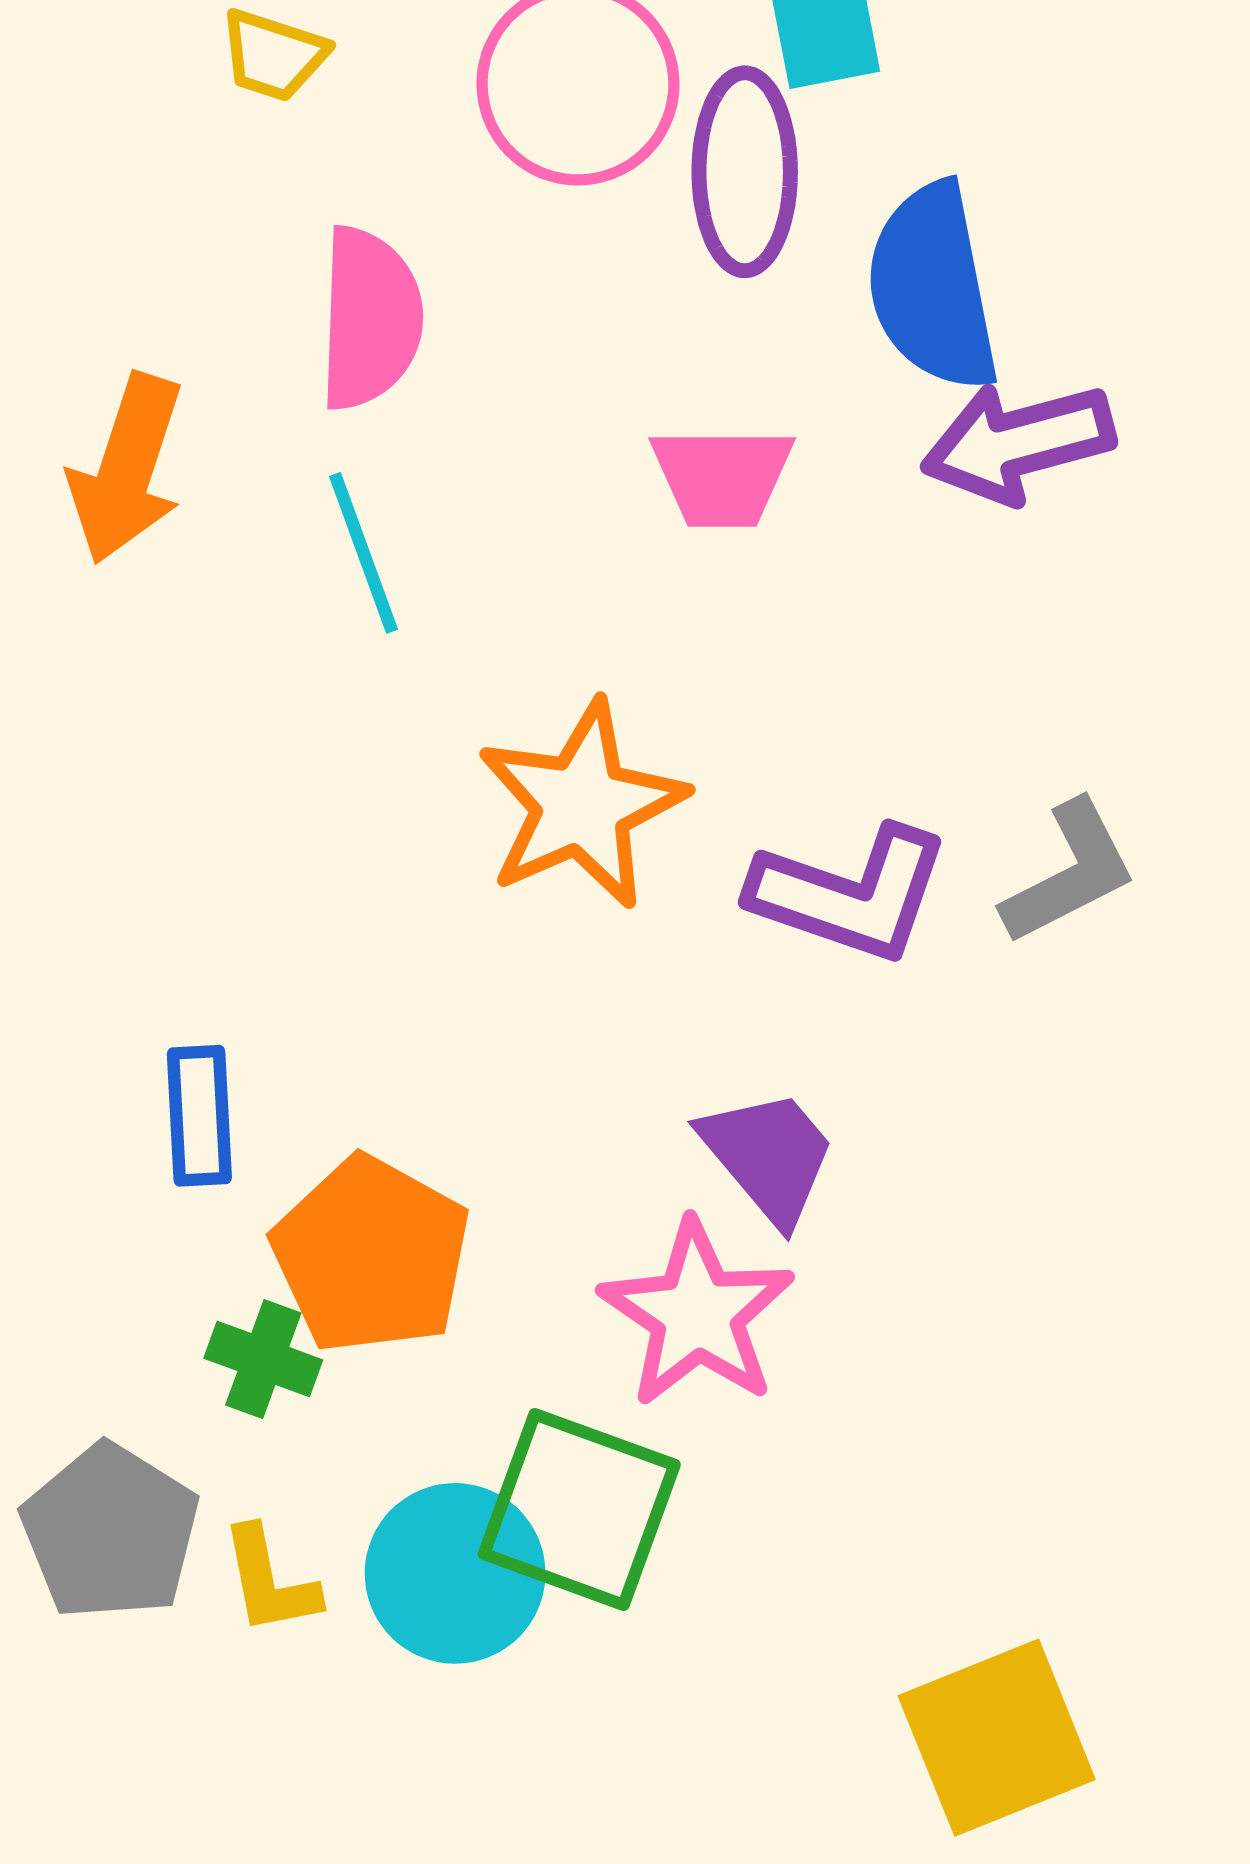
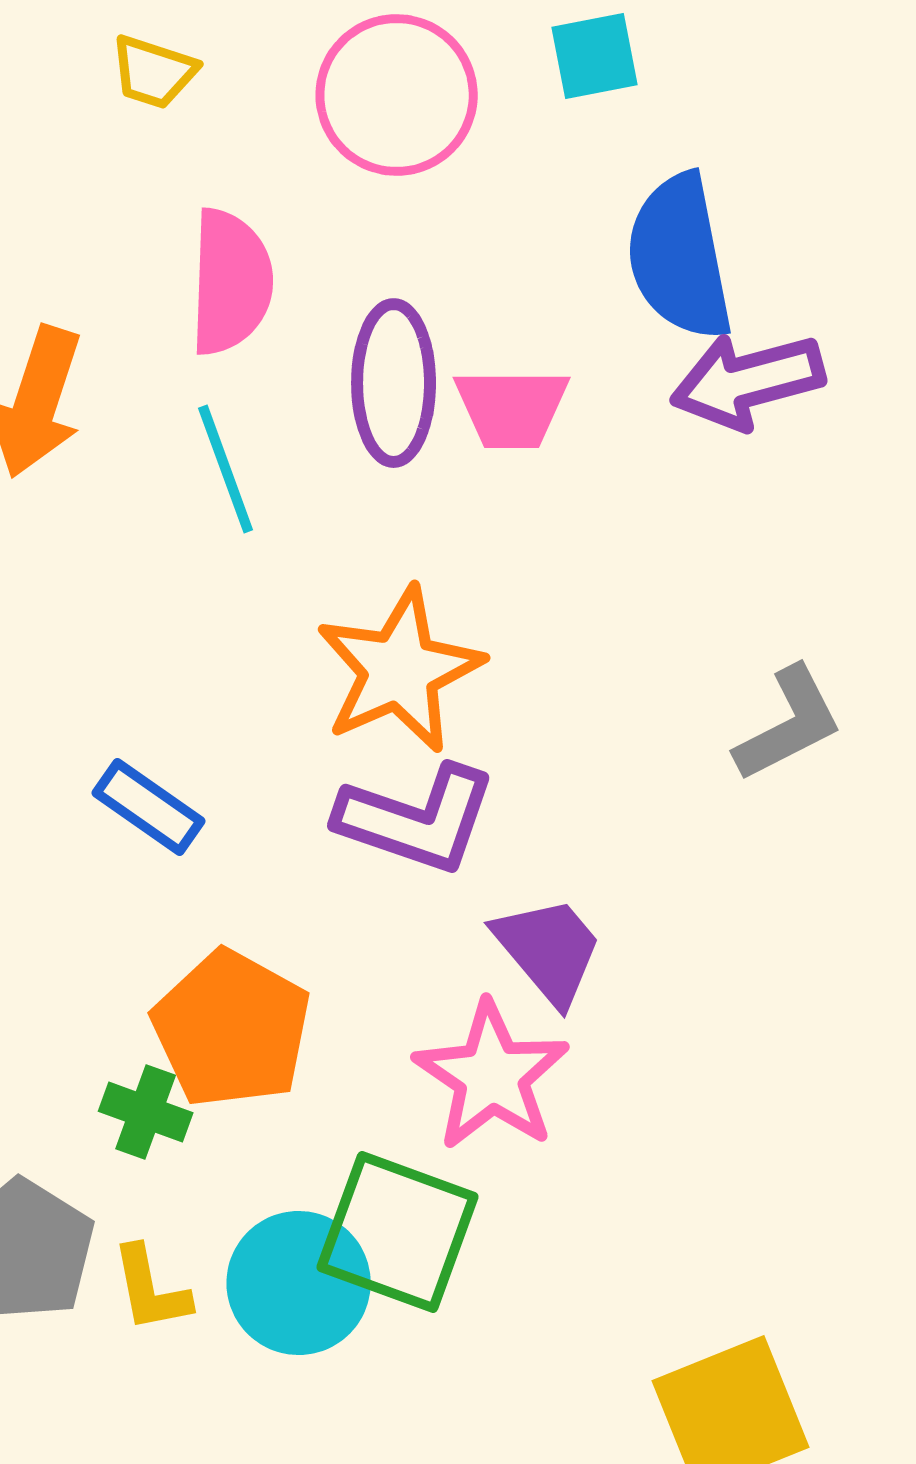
purple ellipse: (745, 172) -> (394, 383), moved
purple L-shape: (850, 894) -> (417, 819), moved
blue rectangle: (199, 1116) -> (149, 807), moved, turned -52

